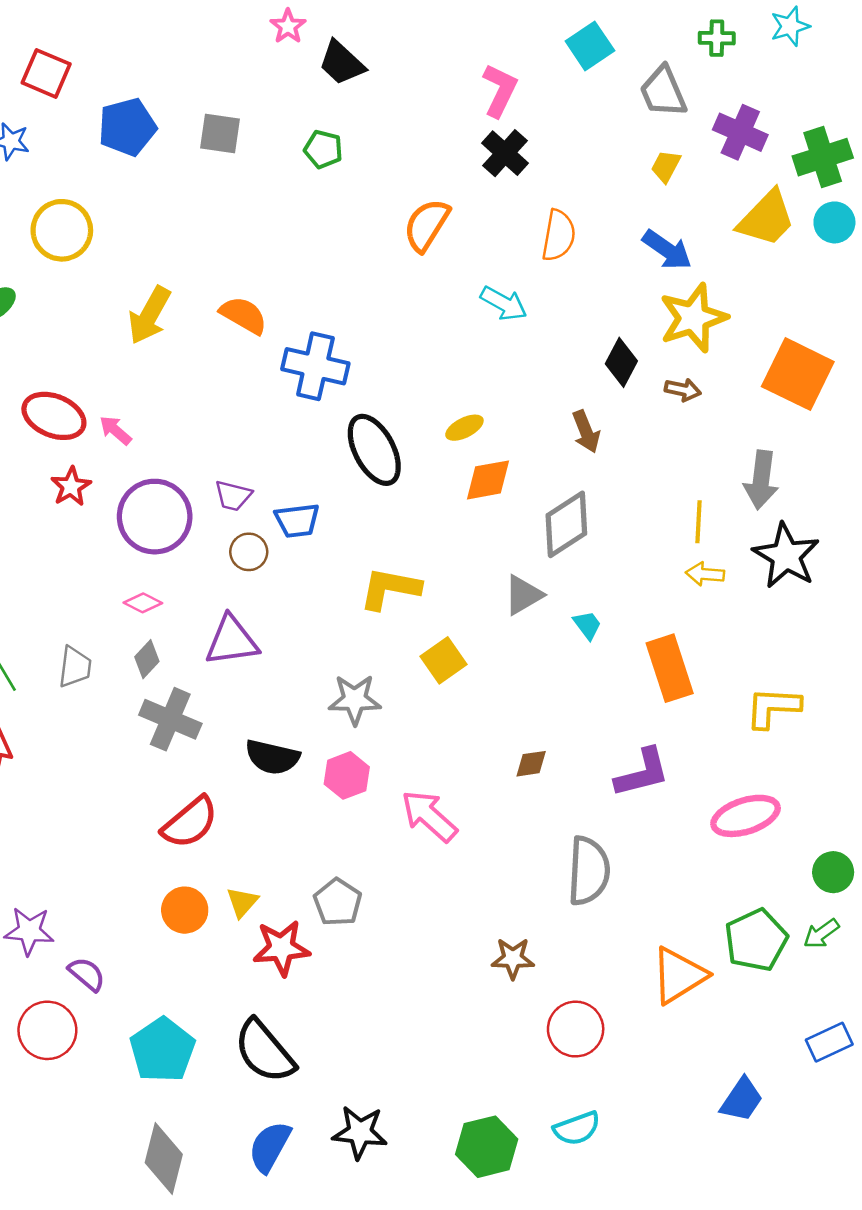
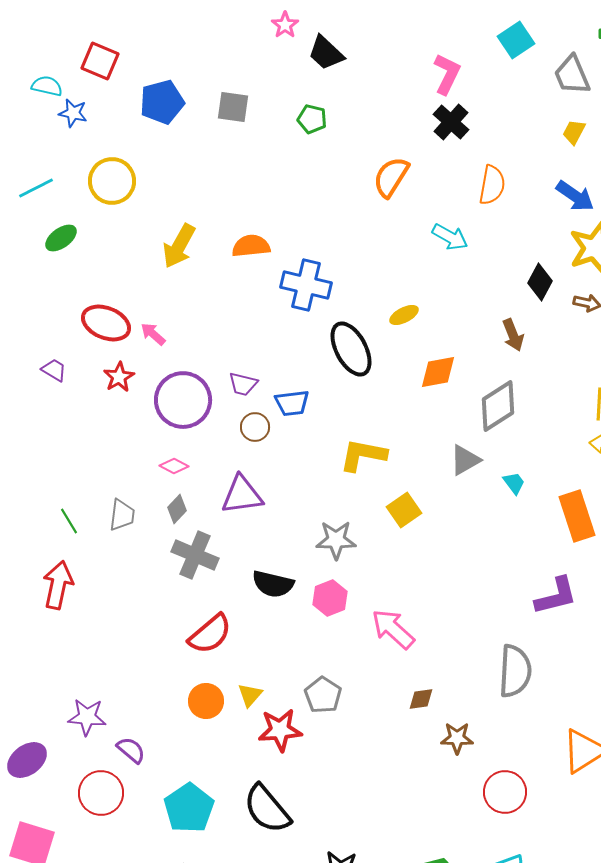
orange semicircle: (244, 315) -> (251, 246), turned -36
yellow ellipse: (464, 428) -> (404, 315), moved
brown diamond: (531, 764) -> (421, 699), moved

